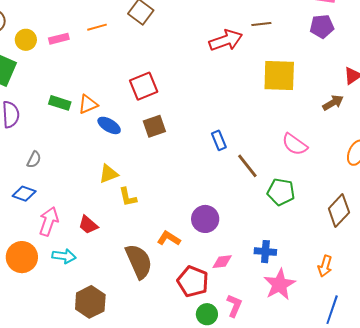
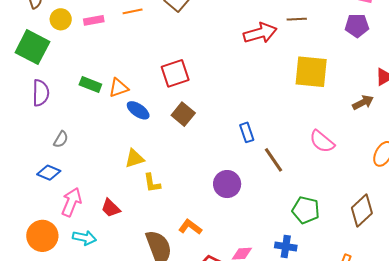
brown square: (154, 126) -> (183, 114), turned -35
green pentagon: (281, 192) -> (306, 210), moved
purple circle: (205, 219) -> (227, 184), moved

